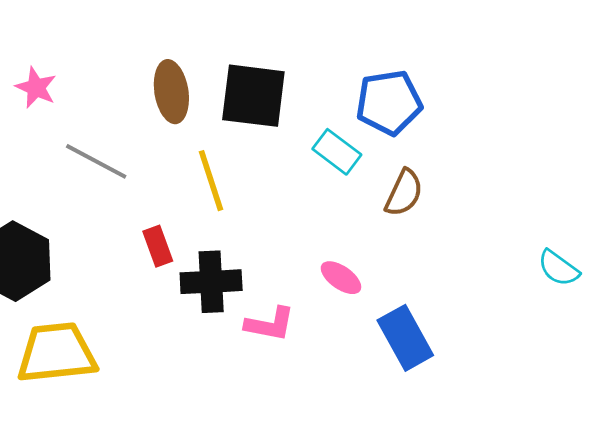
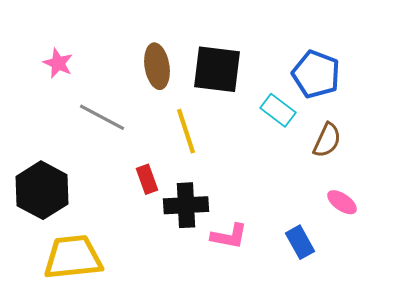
blue pentagon: (389, 103) -> (316, 74), turned 30
pink ellipse: (341, 278) -> (342, 202), moved
blue rectangle: (405, 338) -> (300, 242), moved, size x0.7

